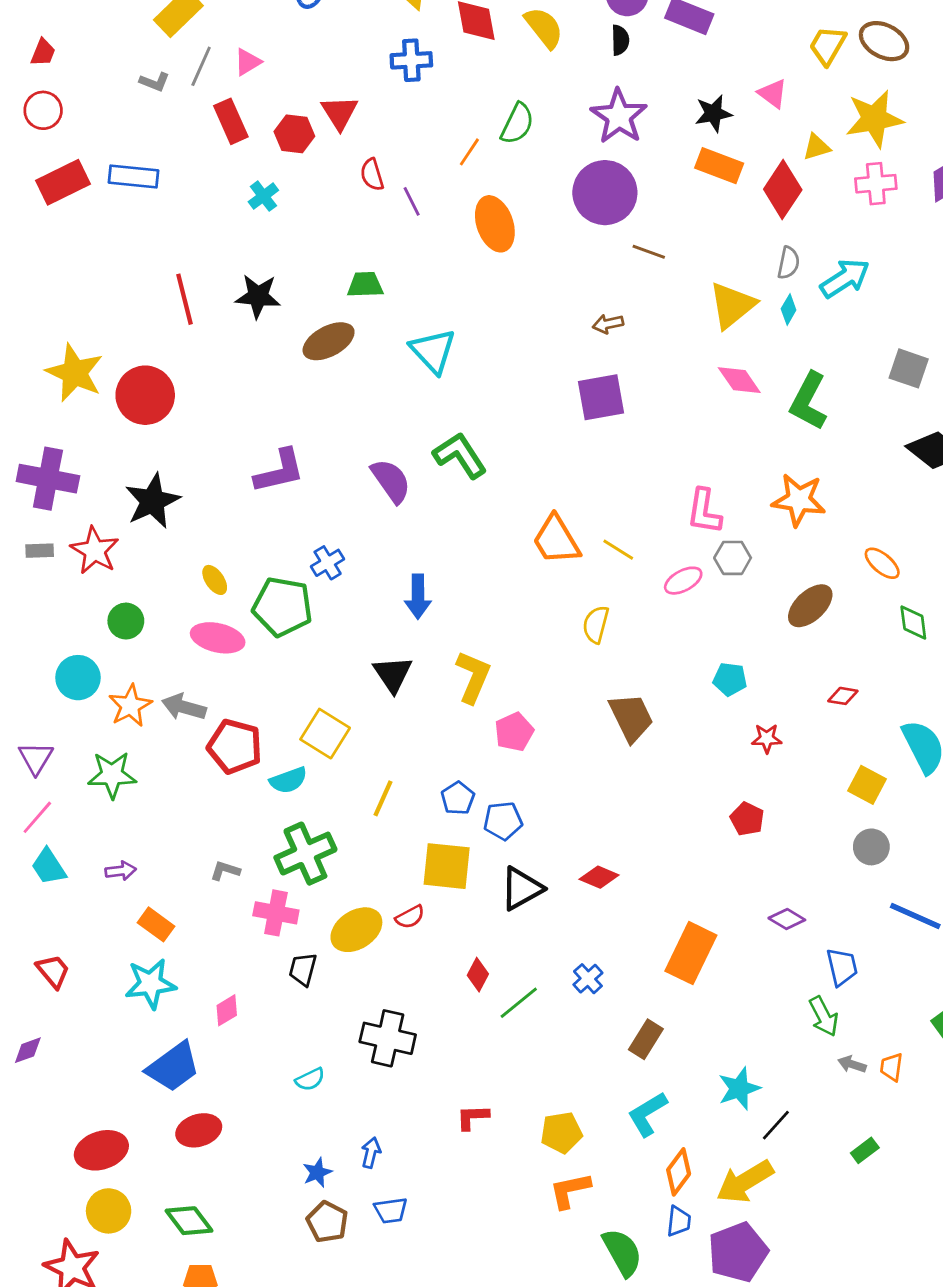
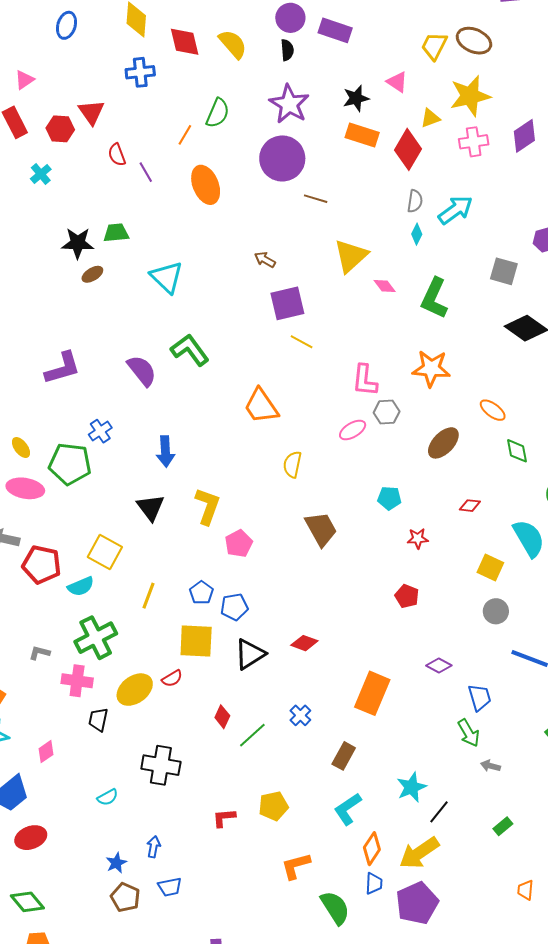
black star: (258, 296) -> (78, 243), moved
yellow triangle: (732, 305) -> (351, 256), moved
brown arrow: (608, 324) -> (265, 260), moved, turned 45
brown ellipse: (329, 341) -> (92, 274), size x0.6
pink diamond: (739, 380) -> (385, 286), size x0.7
yellow line: (618, 550) -> (302, 342), moved
orange trapezoid: (891, 1067) -> (525, 890), moved
yellow pentagon: (561, 1133) -> (273, 806), moved

